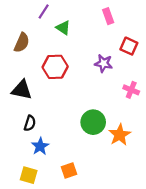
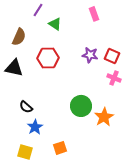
red square: (129, 46) -> (112, 56), moved
black triangle: (22, 90) -> (14, 68), moved
black semicircle: (30, 123) -> (26, 107), turned 112

